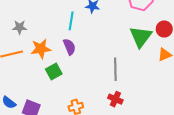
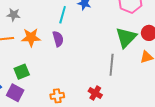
gray line: (115, 69) -> (112, 65), moved
green square: (54, 71) -> (22, 72), moved

